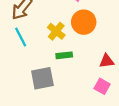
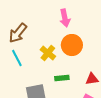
green rectangle: (64, 55) -> (62, 78), moved

